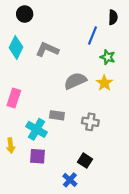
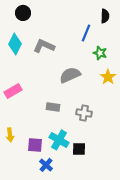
yellow star: (104, 83) -> (108, 77), moved
pink rectangle: (14, 98) -> (13, 91), turned 42
cyan cross: (36, 129) -> (59, 140), moved
black square: (85, 161) -> (79, 149), turned -32
blue cross: (70, 180) -> (46, 165), moved

